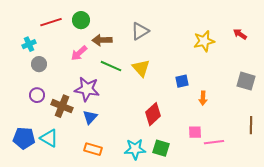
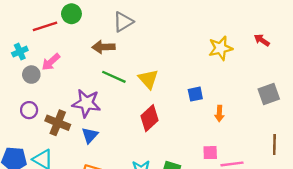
green circle: (81, 20) -> (71, 14), moved
gray triangle: (140, 31) -> (123, 22), moved
pink arrow: (79, 53) -> (51, 62), moved
gray square: (246, 81) -> (269, 94), turned -36
red diamond: (153, 114) -> (149, 118), moved

